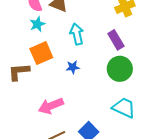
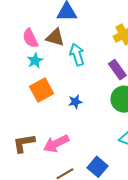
cyan arrow: (77, 34) -> (77, 55), moved
brown L-shape: (19, 72) -> (24, 143), moved

